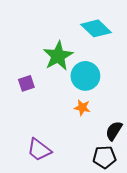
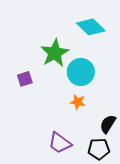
purple trapezoid: (39, 150) -> (60, 143), moved

